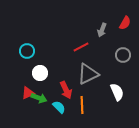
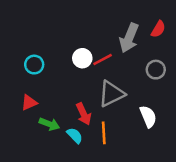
gray arrow: (102, 30) -> (129, 38), size x1.6
white circle: (40, 73) -> (82, 58), moved
red triangle: (28, 93) -> (29, 103), moved

